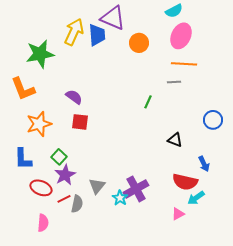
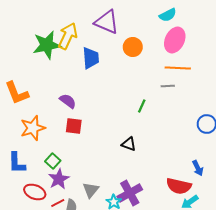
blue trapezoid: (97, 35) -> (91, 58), moved
green star: (40, 54) -> (47, 45), moved
black triangle: (175, 140) -> (129, 144), moved

